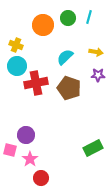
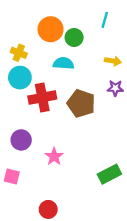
green circle: (68, 18) -> (74, 37), moved
cyan semicircle: (65, 57) -> (64, 63), moved, turned 48
purple circle: (26, 135) -> (21, 140), moved
pink star: (30, 159) -> (54, 156), moved

